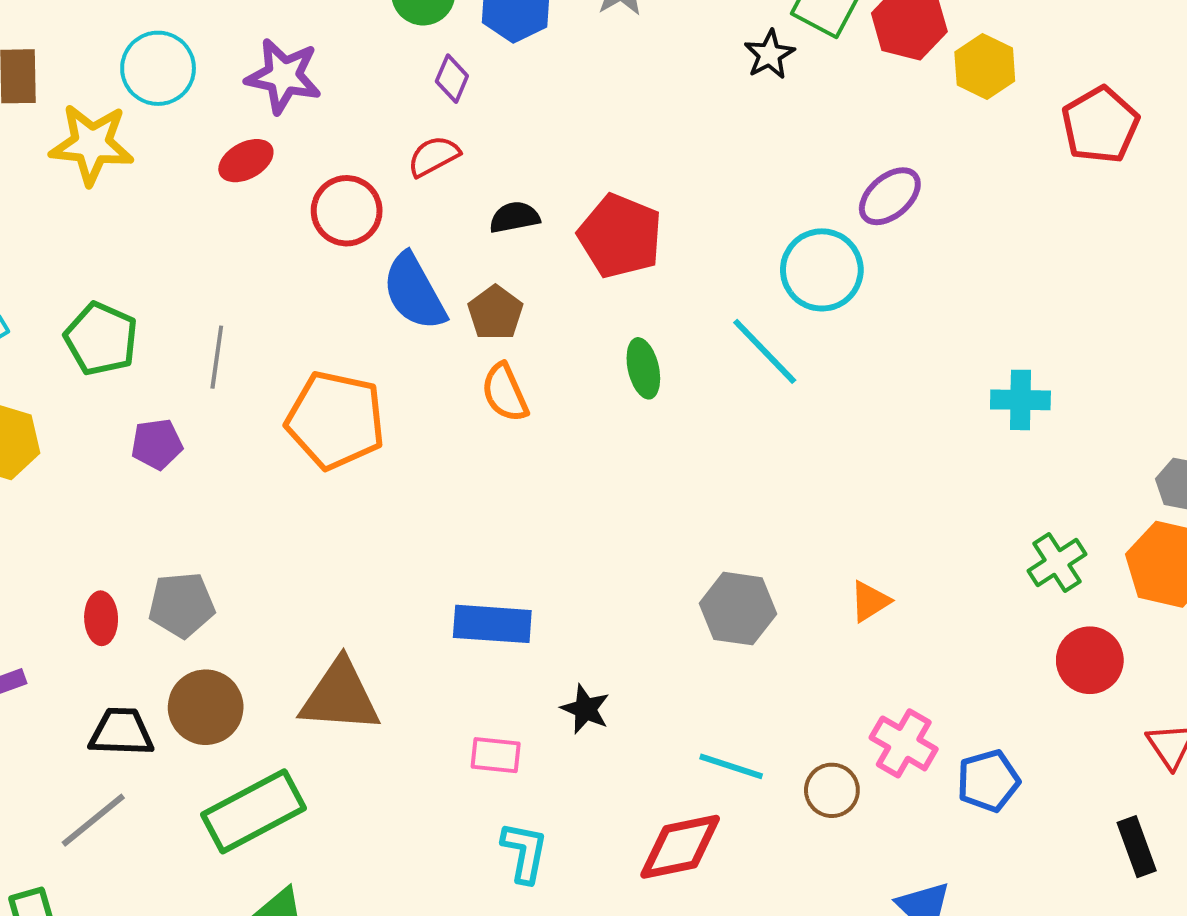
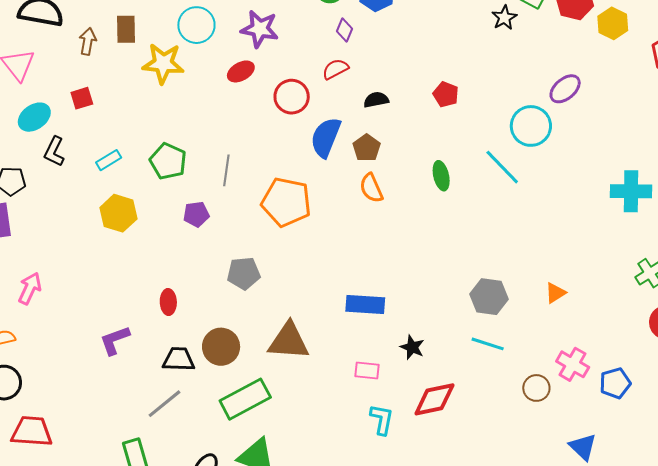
red pentagon: (620, 236) -> (446, 94), moved, size x0.6
blue semicircle: (414, 292) -> (326, 137), turned 51
cyan cross: (1020, 400) -> (631, 191), size x1.4
gray pentagon: (182, 605) -> (244, 273), moved
cyan line: (731, 766) -> (488, 344), moved
red diamond: (680, 847) -> (434, 399), moved

